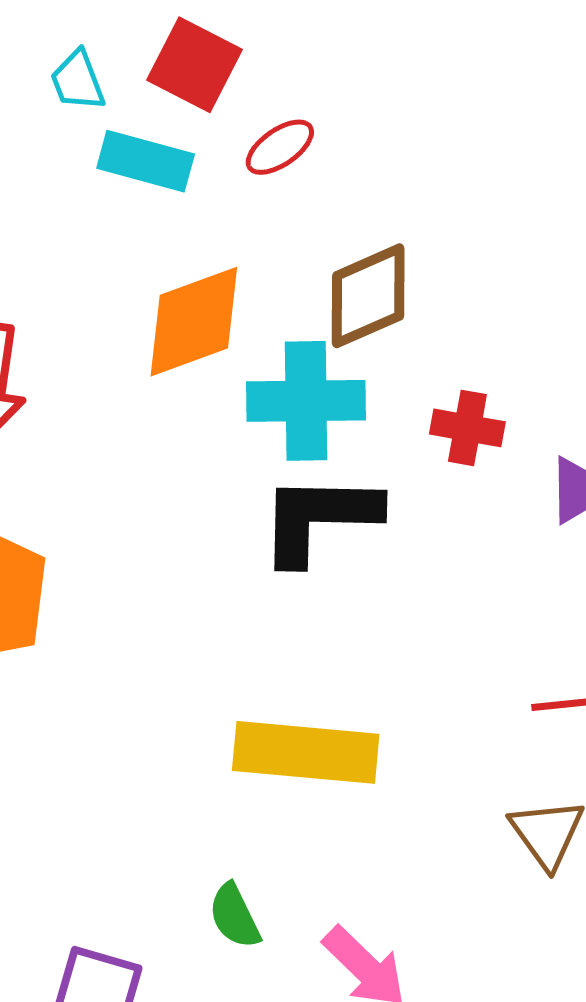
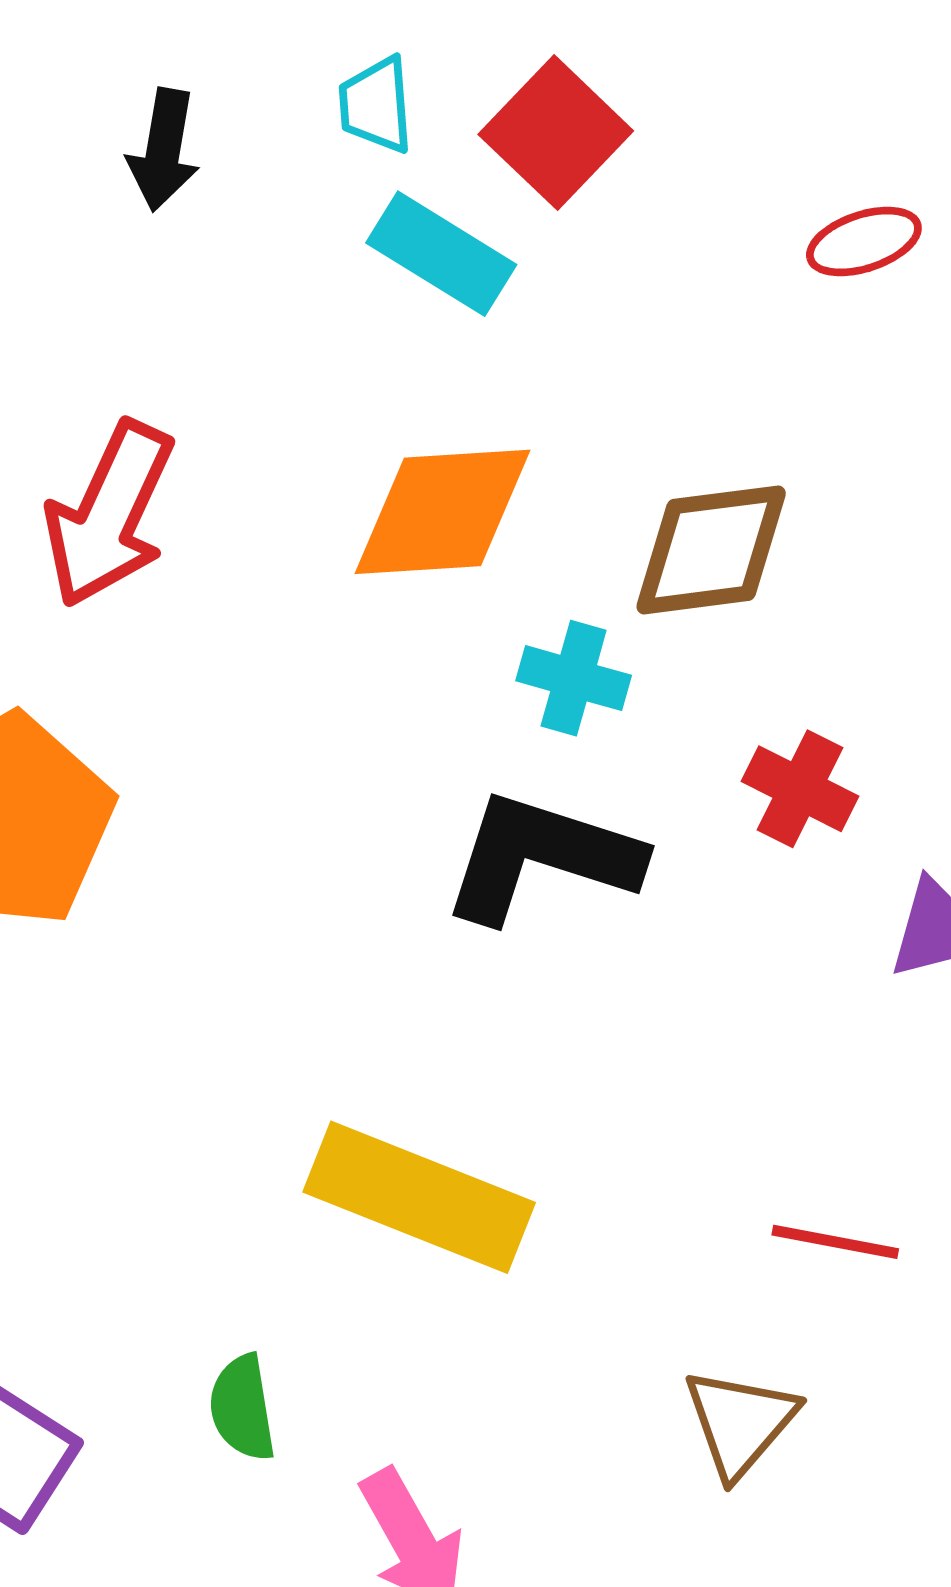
red ellipse: (280, 147) -> (864, 242), moved
cyan cross: (306, 401) -> (574, 678), size x0.6

